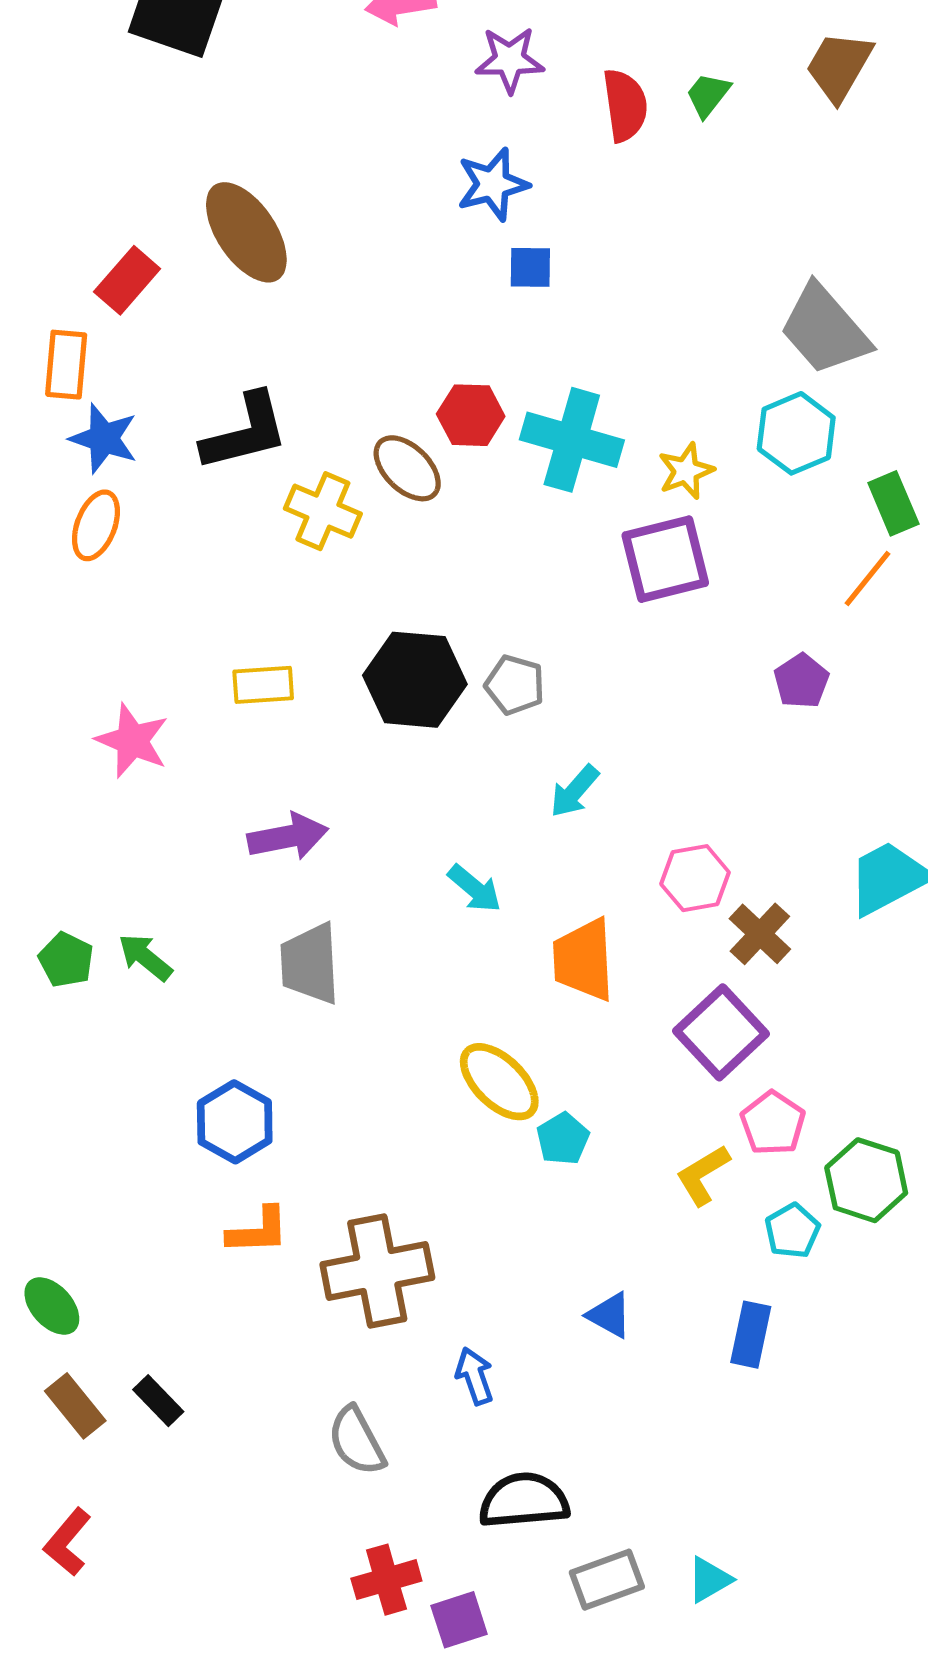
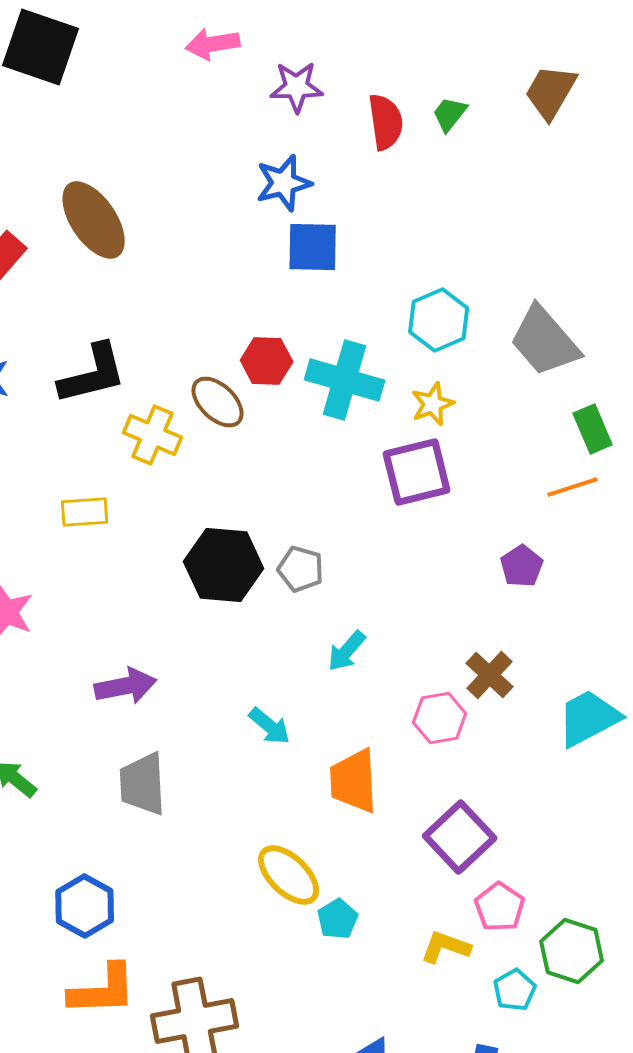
blue square: (530, 267) -> (313, 247), size x1.5
gray trapezoid: (825, 330) -> (545, 341), moved
cyan hexagon: (796, 433) -> (439, 320), moved
orange line: (867, 579) -> (573, 487), turned 33
yellow rectangle: (263, 685) -> (85, 512), moved
brown cross: (760, 934) -> (490, 675), moved
yellow L-shape: (703, 1175) -> (446, 947), turned 51
orange L-shape: (258, 1231) -> (103, 990), size x1.4

